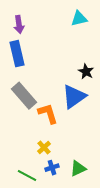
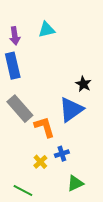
cyan triangle: (79, 19) -> (47, 30), moved
blue cross: (52, 168) -> (62, 154), moved

